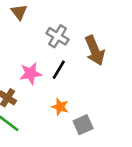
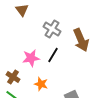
orange star: (60, 107) -> (41, 84), moved

